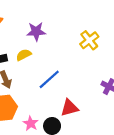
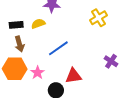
pink star: (31, 123) -> (37, 73), moved

